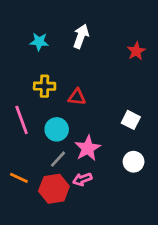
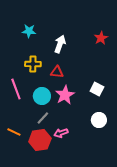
white arrow: (81, 36) -> (60, 44), moved
pink star: (88, 148) -> (65, 95), moved

